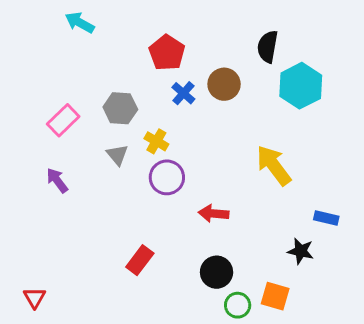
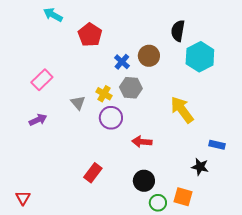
red pentagon: (167, 53) -> (90, 35), moved
gray hexagon: (120, 108) -> (131, 88), moved
purple arrow: (57, 180) -> (38, 120), turned 102

